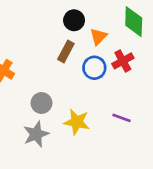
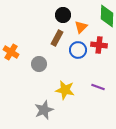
red cross: (123, 61) -> (99, 45), turned 35
gray circle: (41, 103) -> (39, 64), moved
gray star: (36, 134) -> (44, 110), moved

